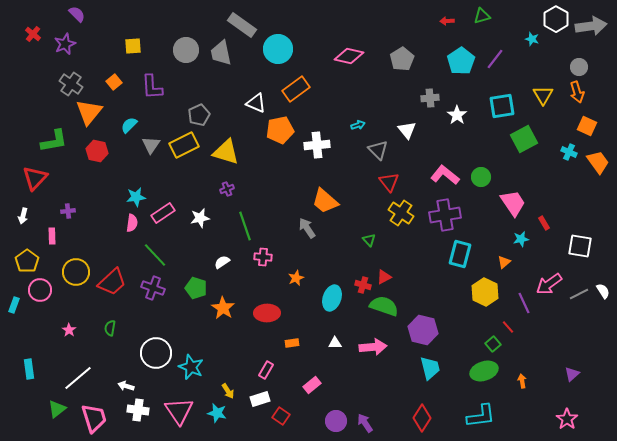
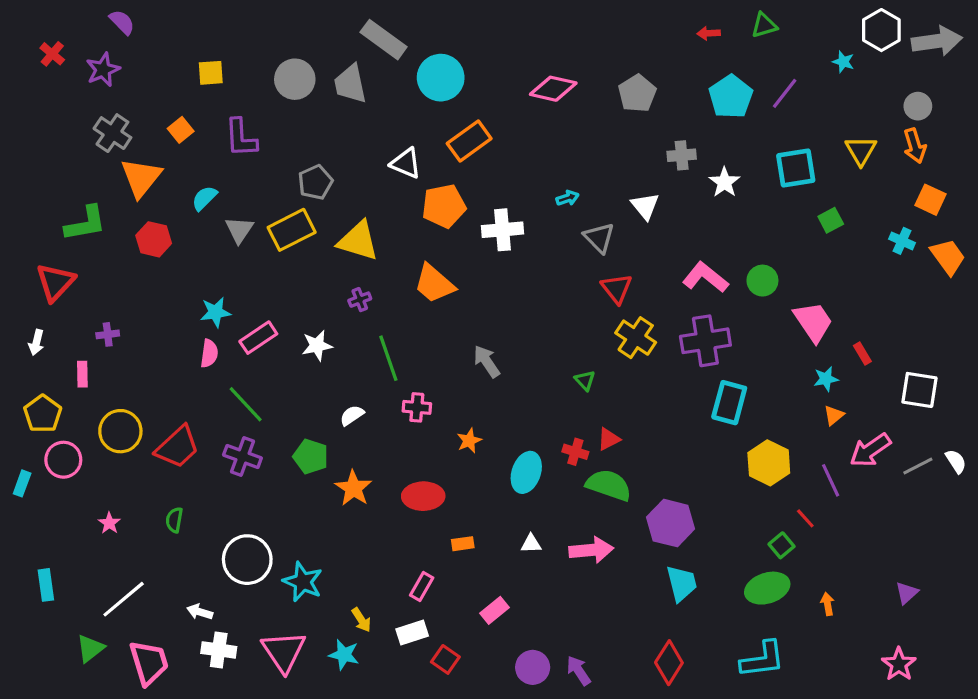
green square: (524, 139) -> (831, 220), size x0.6
orange trapezoid: (325, 201) -> (434, 284), moved
orange triangle: (504, 262) -> (834, 415), moved

